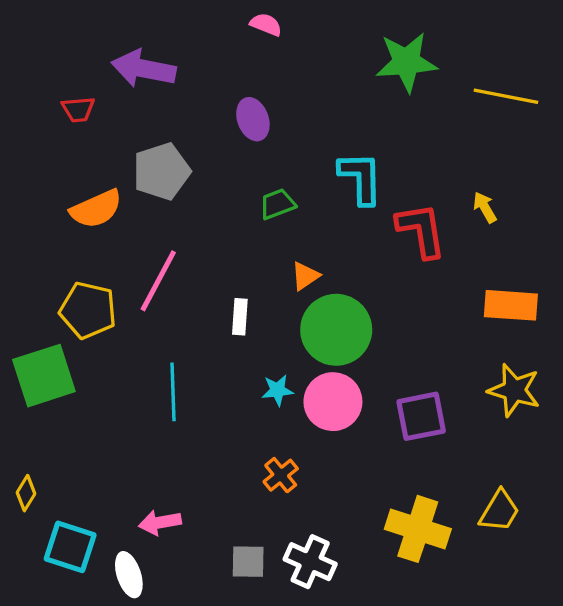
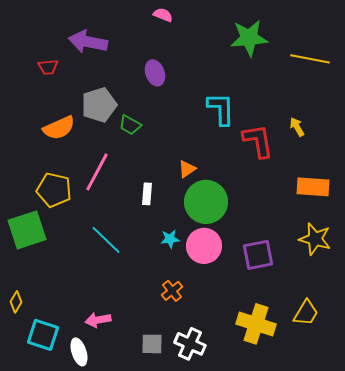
green trapezoid: (277, 204) -> (130, 125), moved, turned -130
cyan line: (173, 392) -> (106, 240), turned -44

